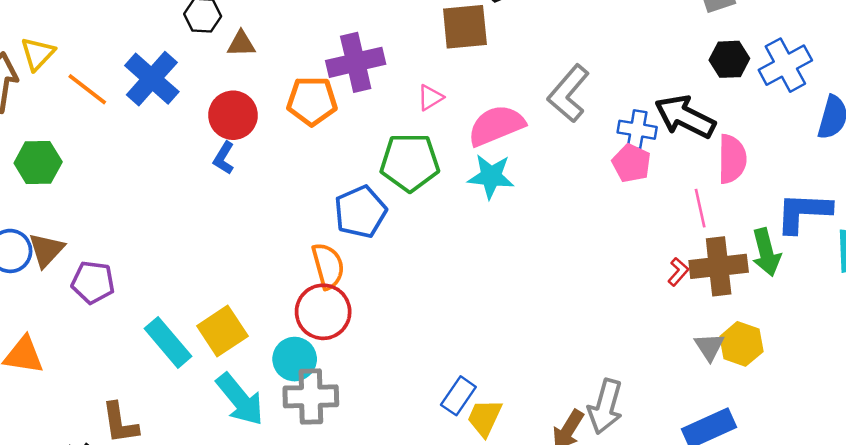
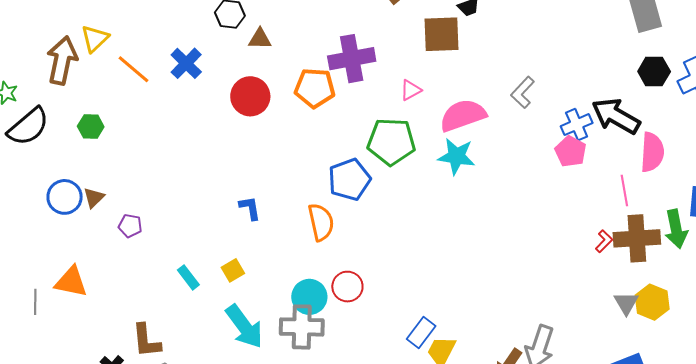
blue cross: (152, 79) -> (186, 63), size x0.7
gray L-shape: (569, 93) -> (523, 92), size x0.7
blue cross: (637, 130) -> (577, 125), turned -36
blue L-shape: (224, 158) -> (250, 208), moved, turned 136
green hexagon: (38, 163) -> (91, 127), size x0.7
brown triangle: (46, 250) -> (94, 198), size x0.7
purple pentagon: (93, 282) -> (130, 226), size x0.7
red circle: (323, 312) -> (347, 287), moved, size x0.7
yellow square: (222, 331) -> (233, 270), size x0.6
cyan rectangle: (168, 342) -> (188, 277), size x0.6
cyan circle: (295, 359) -> (309, 297), moved

